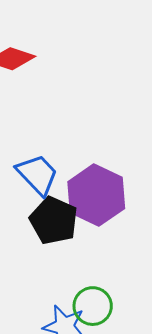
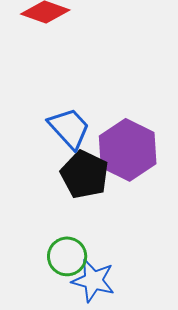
green circle: (93, 306) -> (67, 256), moved

